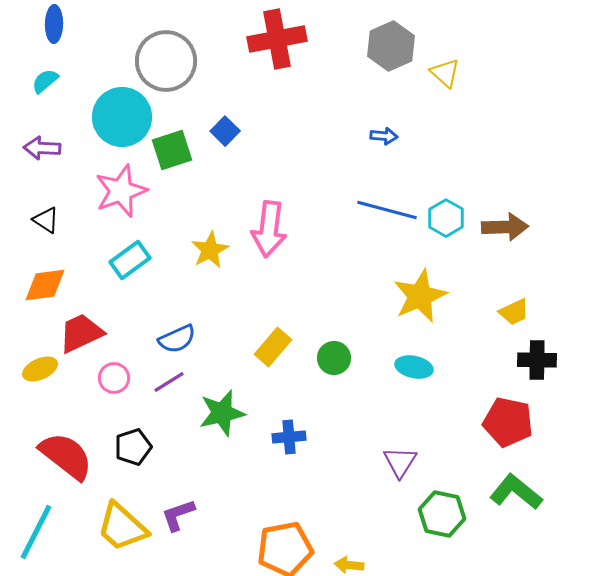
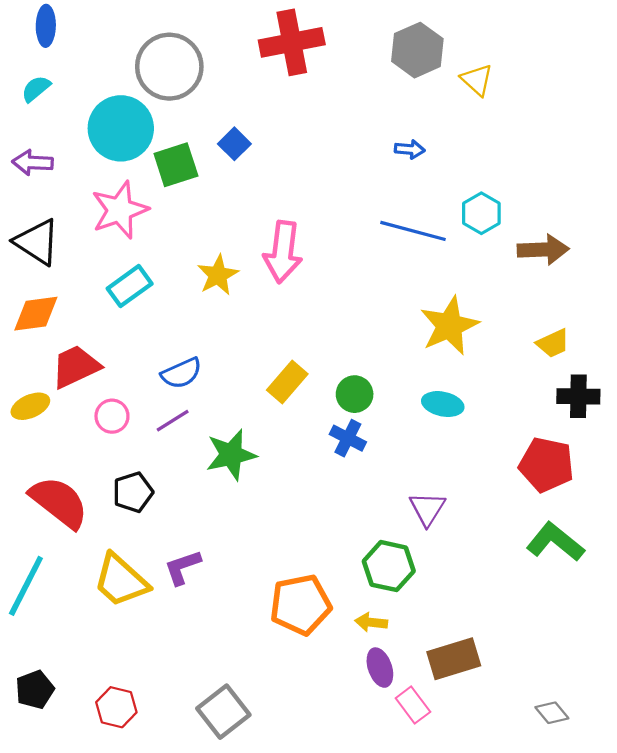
cyan hexagon: (446, 218) -> (481, 213), moved
black triangle: (46, 220) -> (37, 242), size x1.6
blue cross: (289, 437) -> (348, 438), moved, turned 32
green hexagon: (442, 514) -> (389, 566), moved

